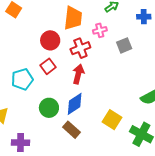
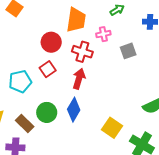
red cross: (80, 48) -> (82, 52), turned 36
blue diamond: (75, 104) -> (74, 110), turned -30
brown rectangle: (71, 130) -> (25, 124), moved

